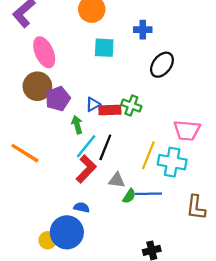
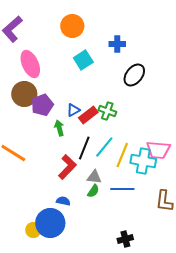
cyan square: (104, 48) -> (83, 60), turned -36
red rectangle: (110, 110) -> (88, 115), turned -36
pink trapezoid: (187, 130) -> (158, 150), moved
cyan line: (86, 146) -> (104, 147), moved
green semicircle: (129, 196) -> (93, 191), moved

